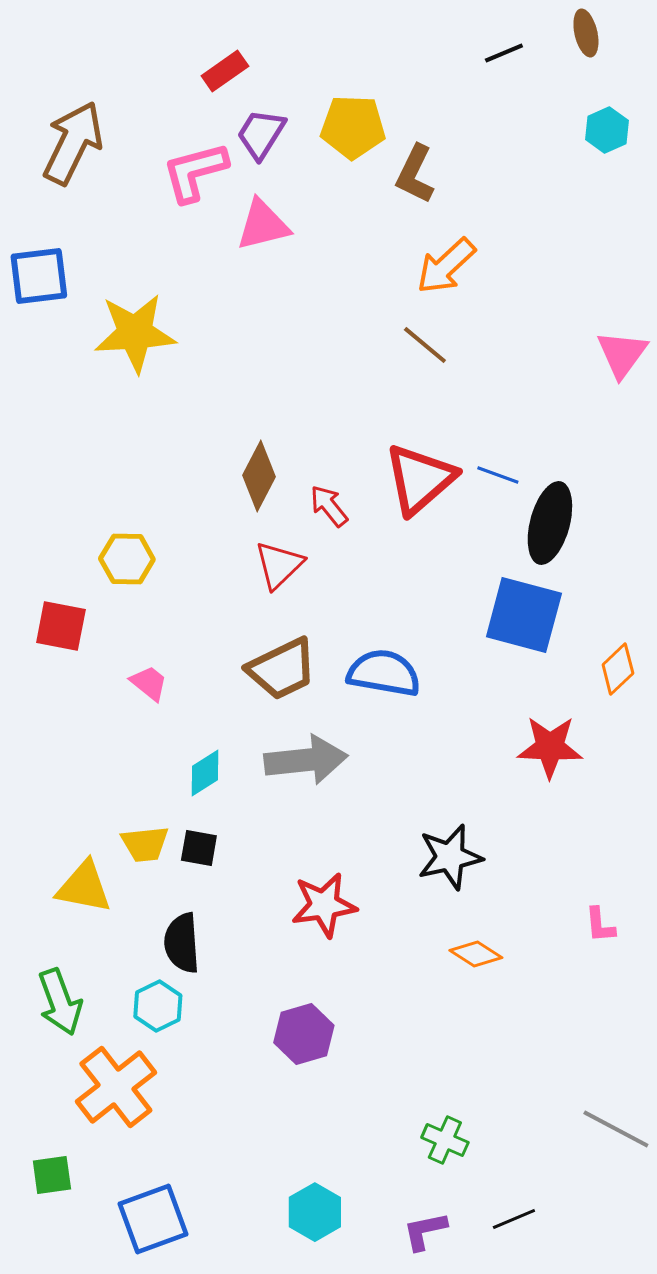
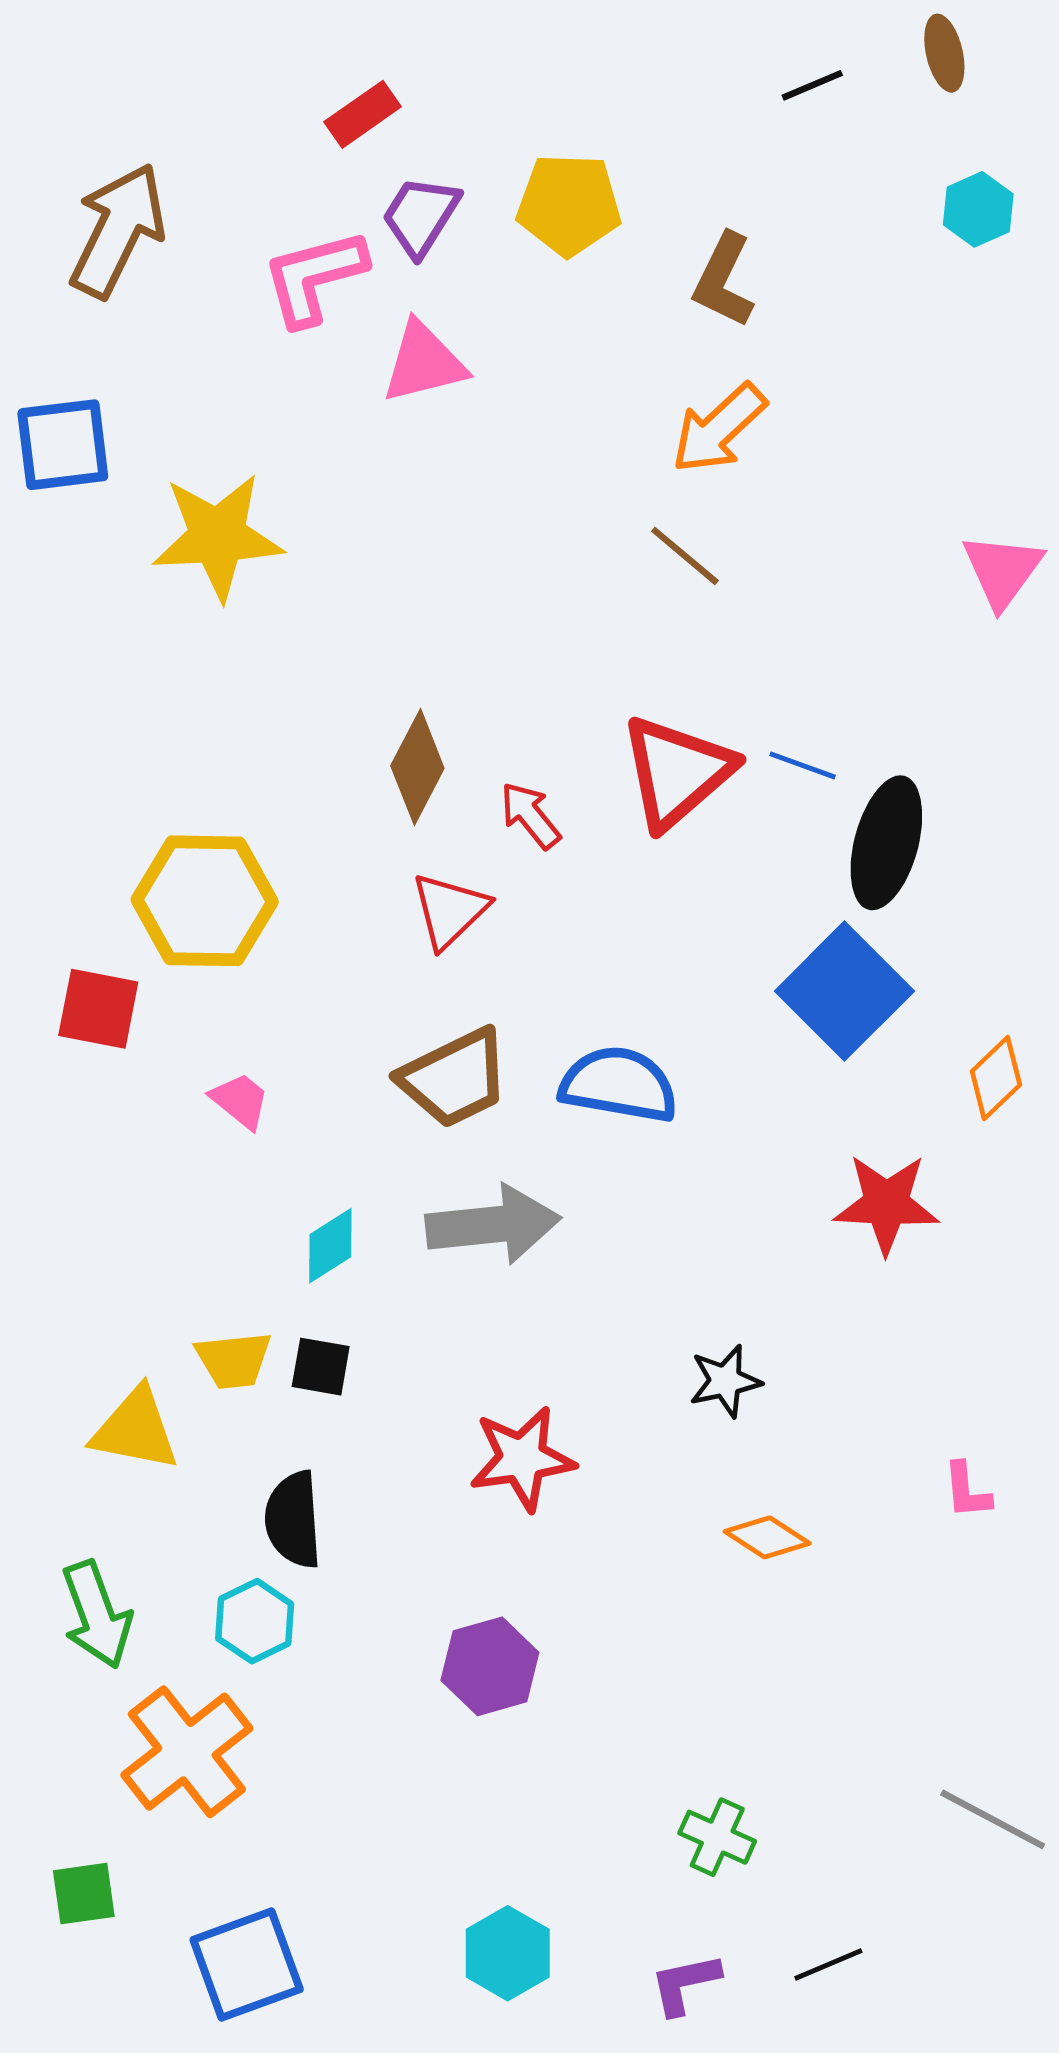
brown L-shape: (415, 174) -> (724, 280), moved
yellow hexagon: (127, 559) -> (205, 901), size x1.6
blue square: (524, 615) -> (844, 991), turned 30
black star: (450, 857) -> (725, 1381), size x0.7

